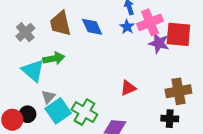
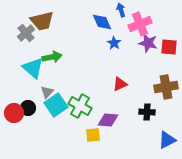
brown trapezoid: (60, 23) -> (42, 21), moved, turned -90
blue diamond: (92, 27) -> (102, 22), moved
blue star: (127, 27) -> (114, 43), moved
red square: (178, 34) -> (169, 47), moved, size x0.7
black cross: (170, 119) -> (147, 112), moved

